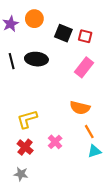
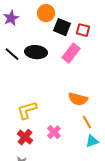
orange circle: (34, 19) -> (46, 13), moved
black line: (12, 61) -> (12, 54), turned -35
pink rectangle: (84, 67) -> (71, 53), moved

